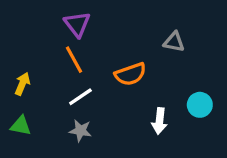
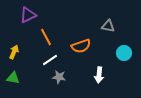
purple triangle: (77, 24) -> (28, 15), moved, turned 42
cyan circle: (200, 105) -> (124, 53), moved
gray star: (80, 131) -> (59, 77), moved

